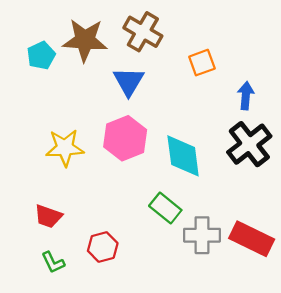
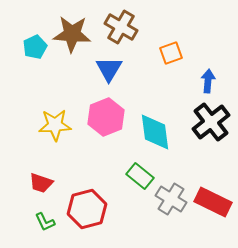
gray cross: (202, 235) -> (171, 199), turned 32
red hexagon: (103, 247) -> (87, 209), size x1.5

